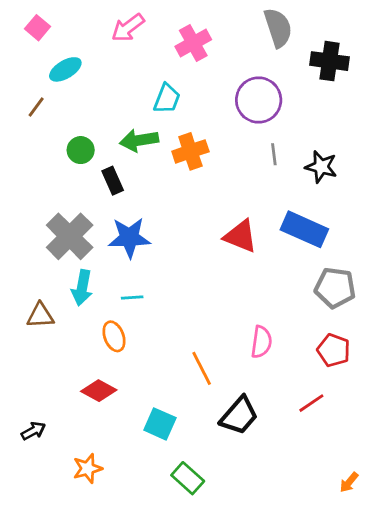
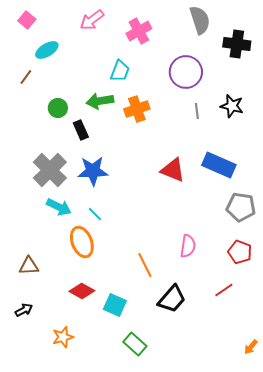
black star: (321, 167) -> (232, 106), moved
cyan arrow: (82, 288) -> (59, 207), turned -75
cyan line: (132, 297) -> (95, 214), turned 49
brown triangle: (40, 316) -> (29, 266), moved
orange ellipse: (114, 336) -> (82, 242), size x1.4
red diamond: (99, 391) -> (82, 291), moved

